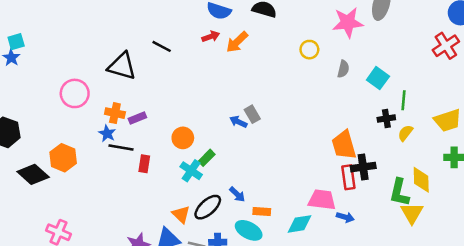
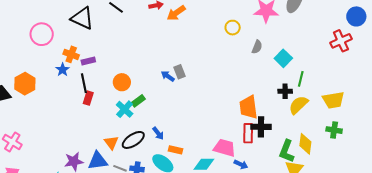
yellow semicircle: (405, 133) -> (298, 105), size x1.5
black line: (121, 148) -> (84, 83), moved, turned 60

